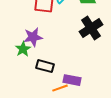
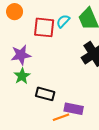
purple star: (33, 37) -> (21, 55), moved

